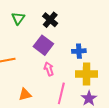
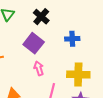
blue cross: (79, 51) -> (72, 39), moved

